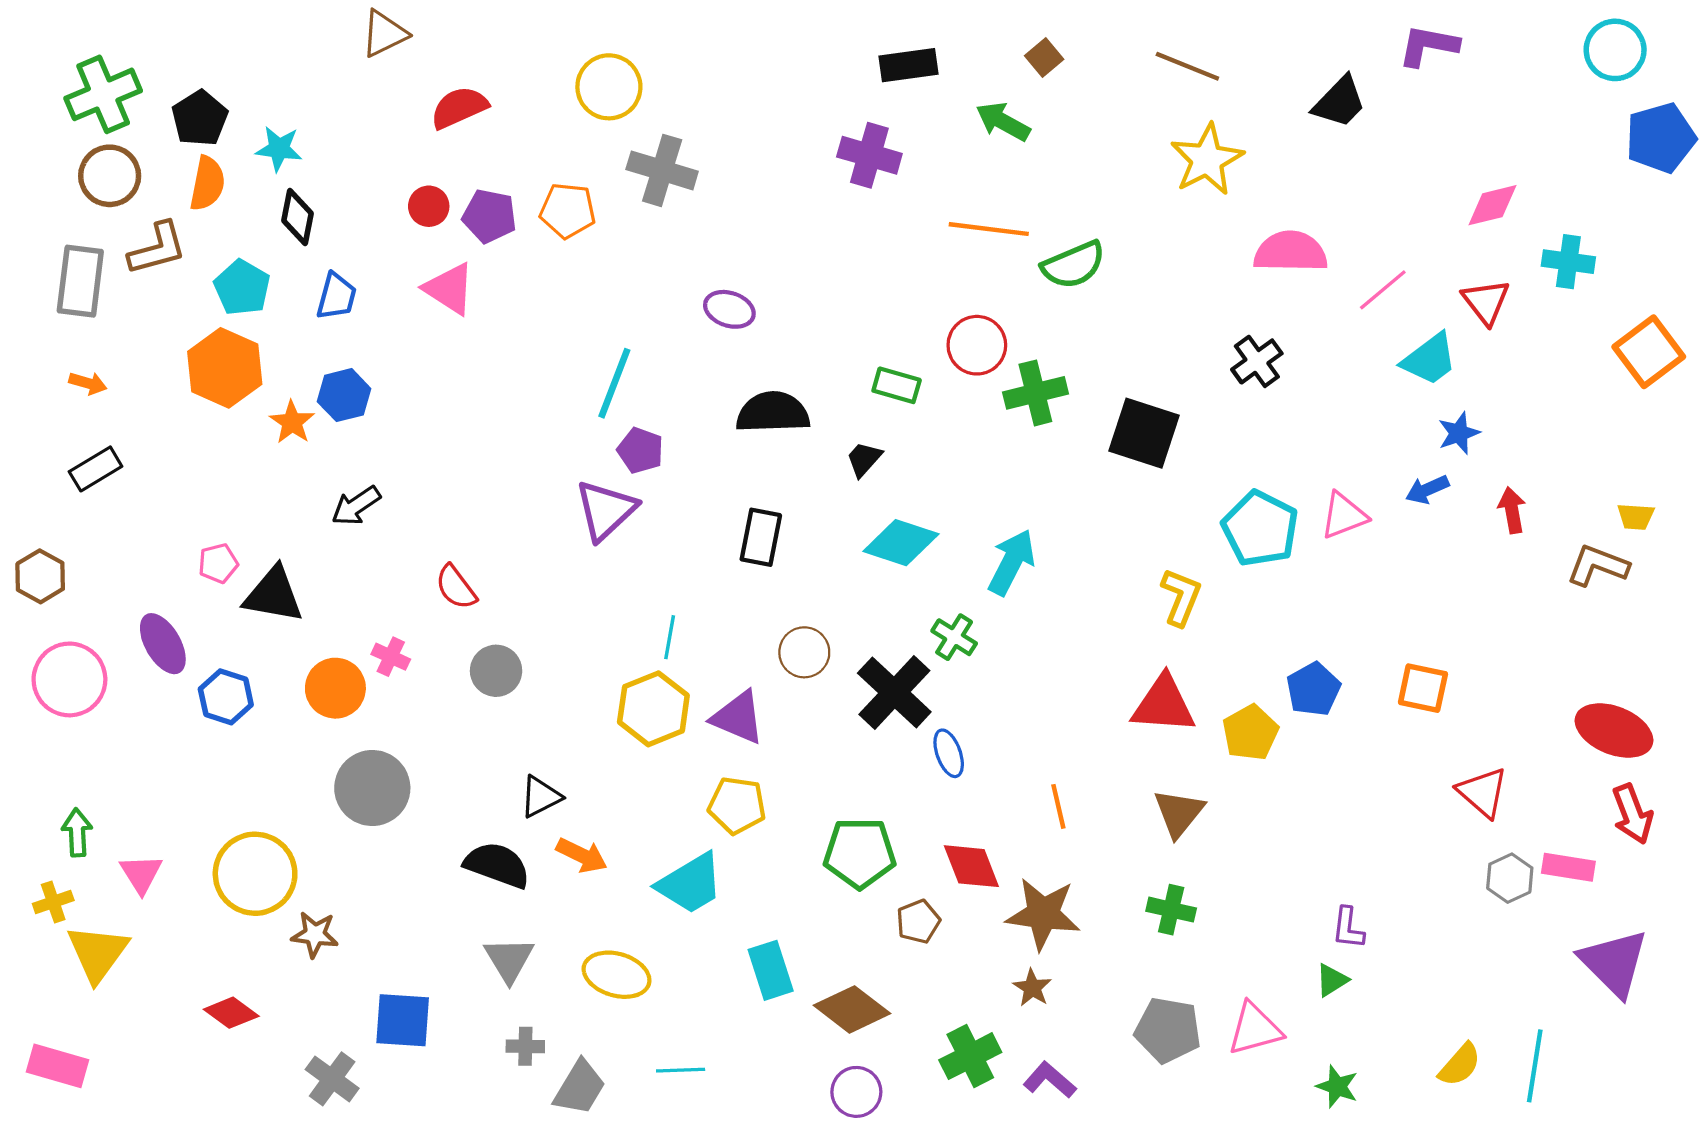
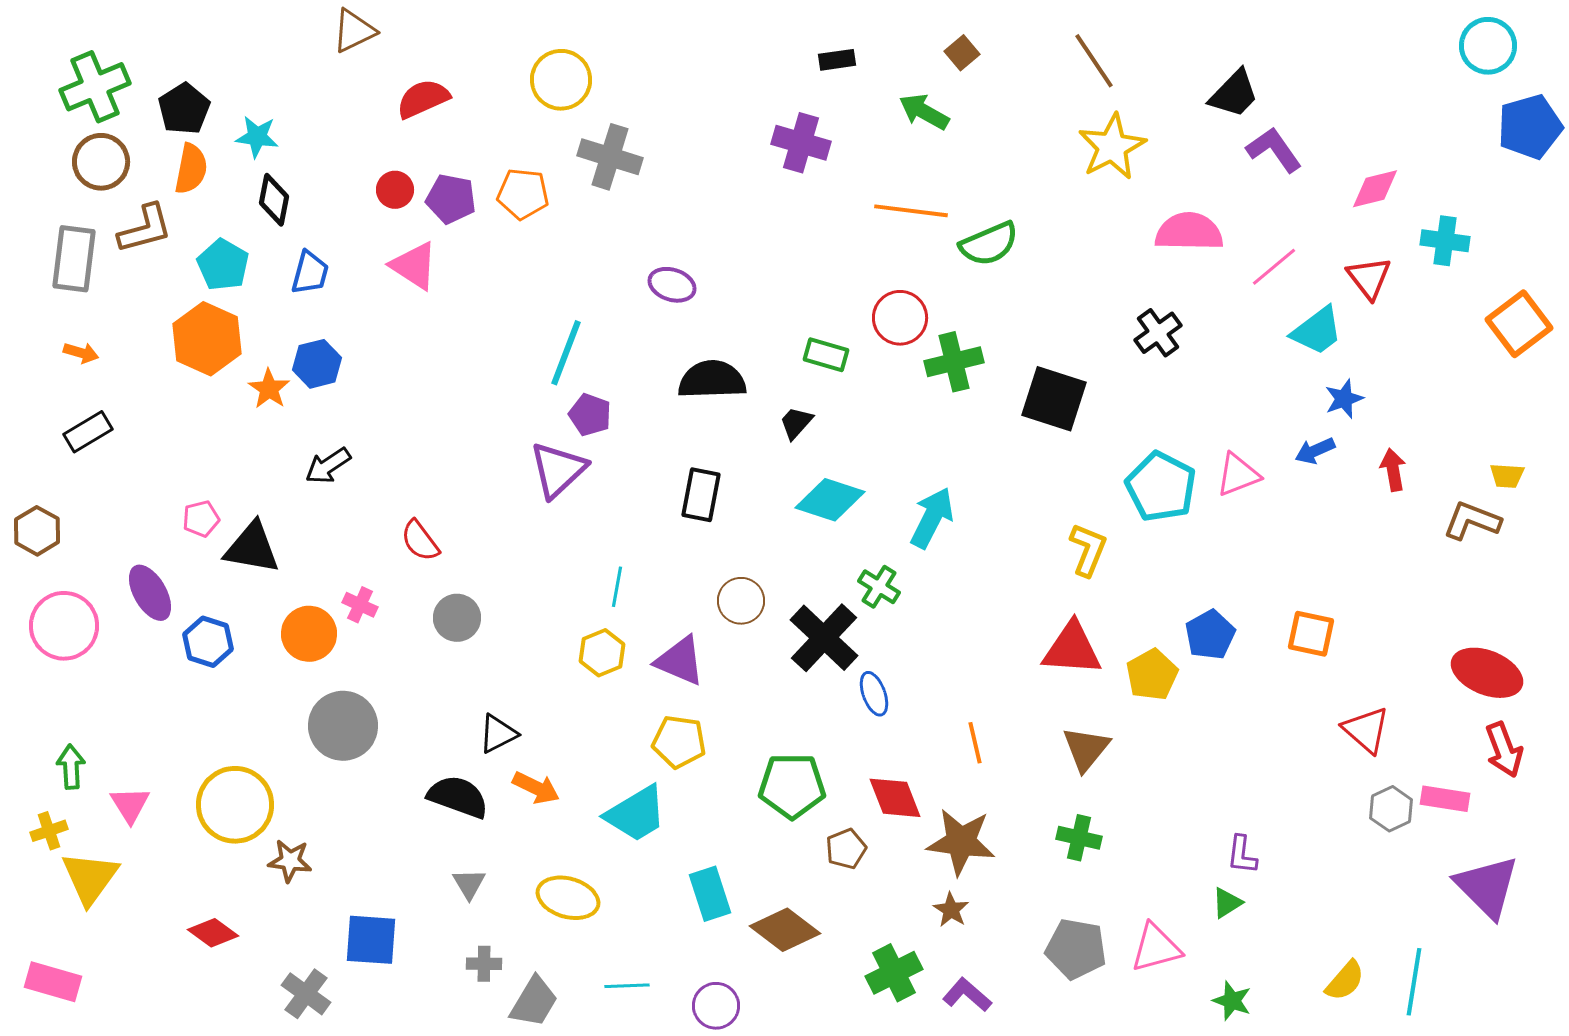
purple L-shape: (1428, 46) -> (1274, 150), moved, turned 44
black rectangle: (908, 65) -> (837, 60), size x0.7
brown line: (1187, 66) -> (1094, 61), turned 34
yellow hexagon: (653, 709) -> (602, 653), size x0.7
gray triangle: (509, 959) -> (469, 884), size x0.7
purple circle: (856, 1092) -> (716, 1006), moved

